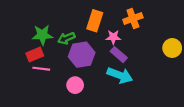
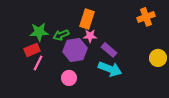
orange cross: (133, 19) -> (146, 17), moved
pink star: (113, 37) -> (90, 36), moved
yellow circle: (172, 48) -> (158, 58), moved
pink line: (41, 69) -> (38, 63), turned -70

